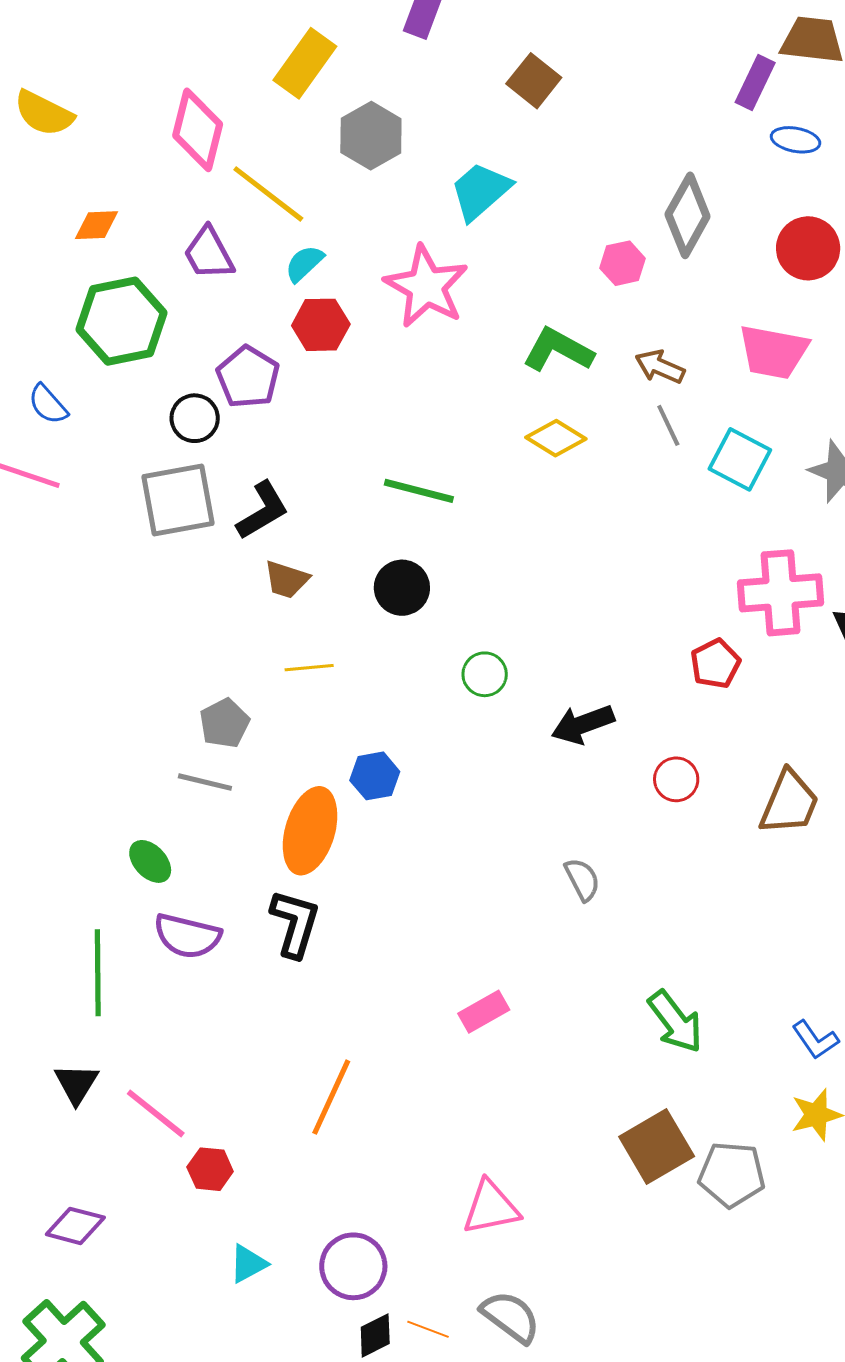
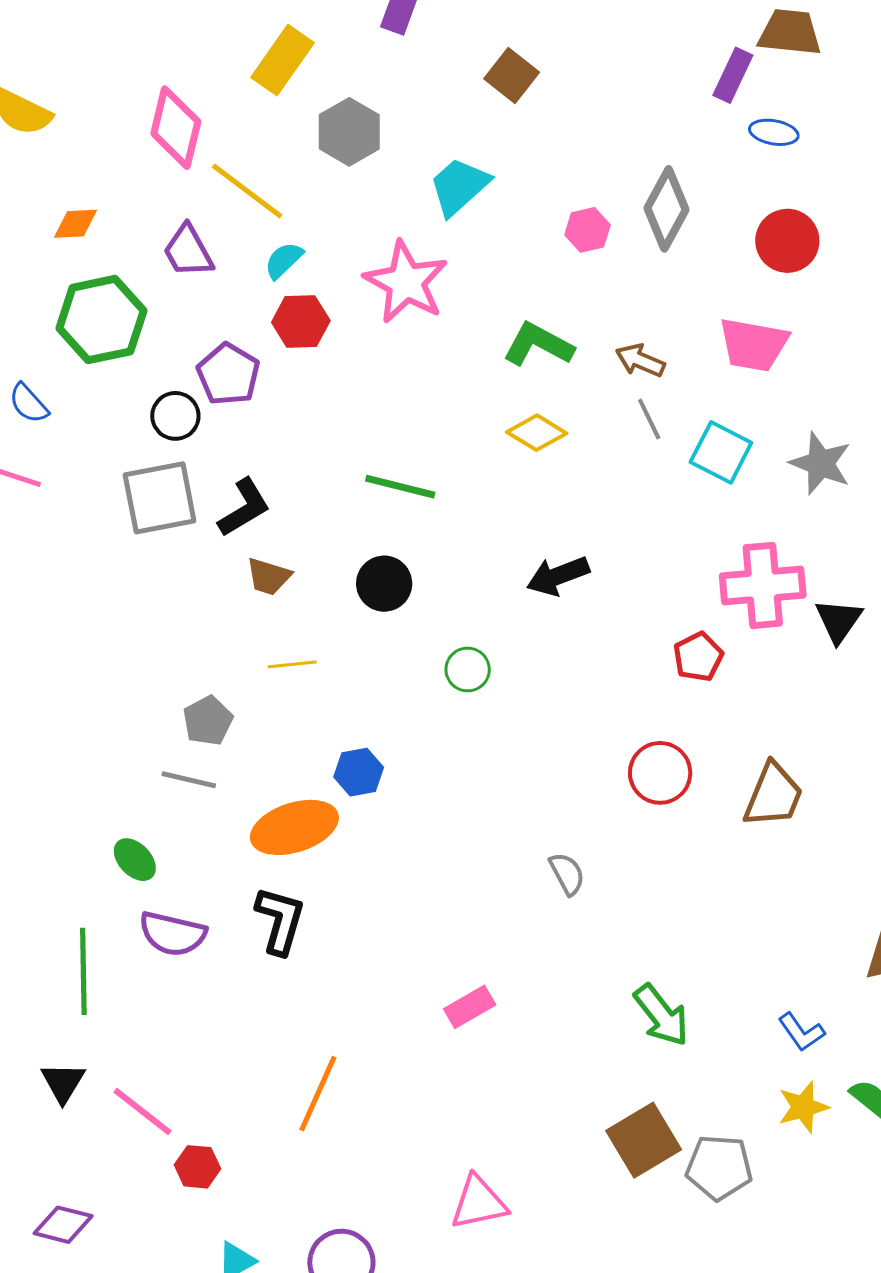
pink hexagon: (623, 263) -> (588, 230), moved
black arrow: (583, 724) -> (558, 576), moved
red circle: (676, 779) -> (660, 773), size x1.4
orange ellipse: (310, 831) -> (294, 827), turned 56

